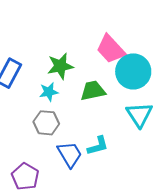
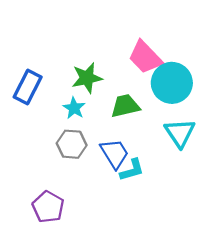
cyan star: (49, 92) -> (74, 108), turned -30
blue trapezoid: (70, 154) -> (115, 154), moved

